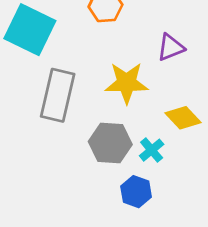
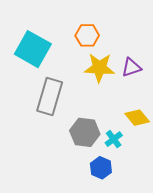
yellow star: (127, 83) -> (99, 68), moved

